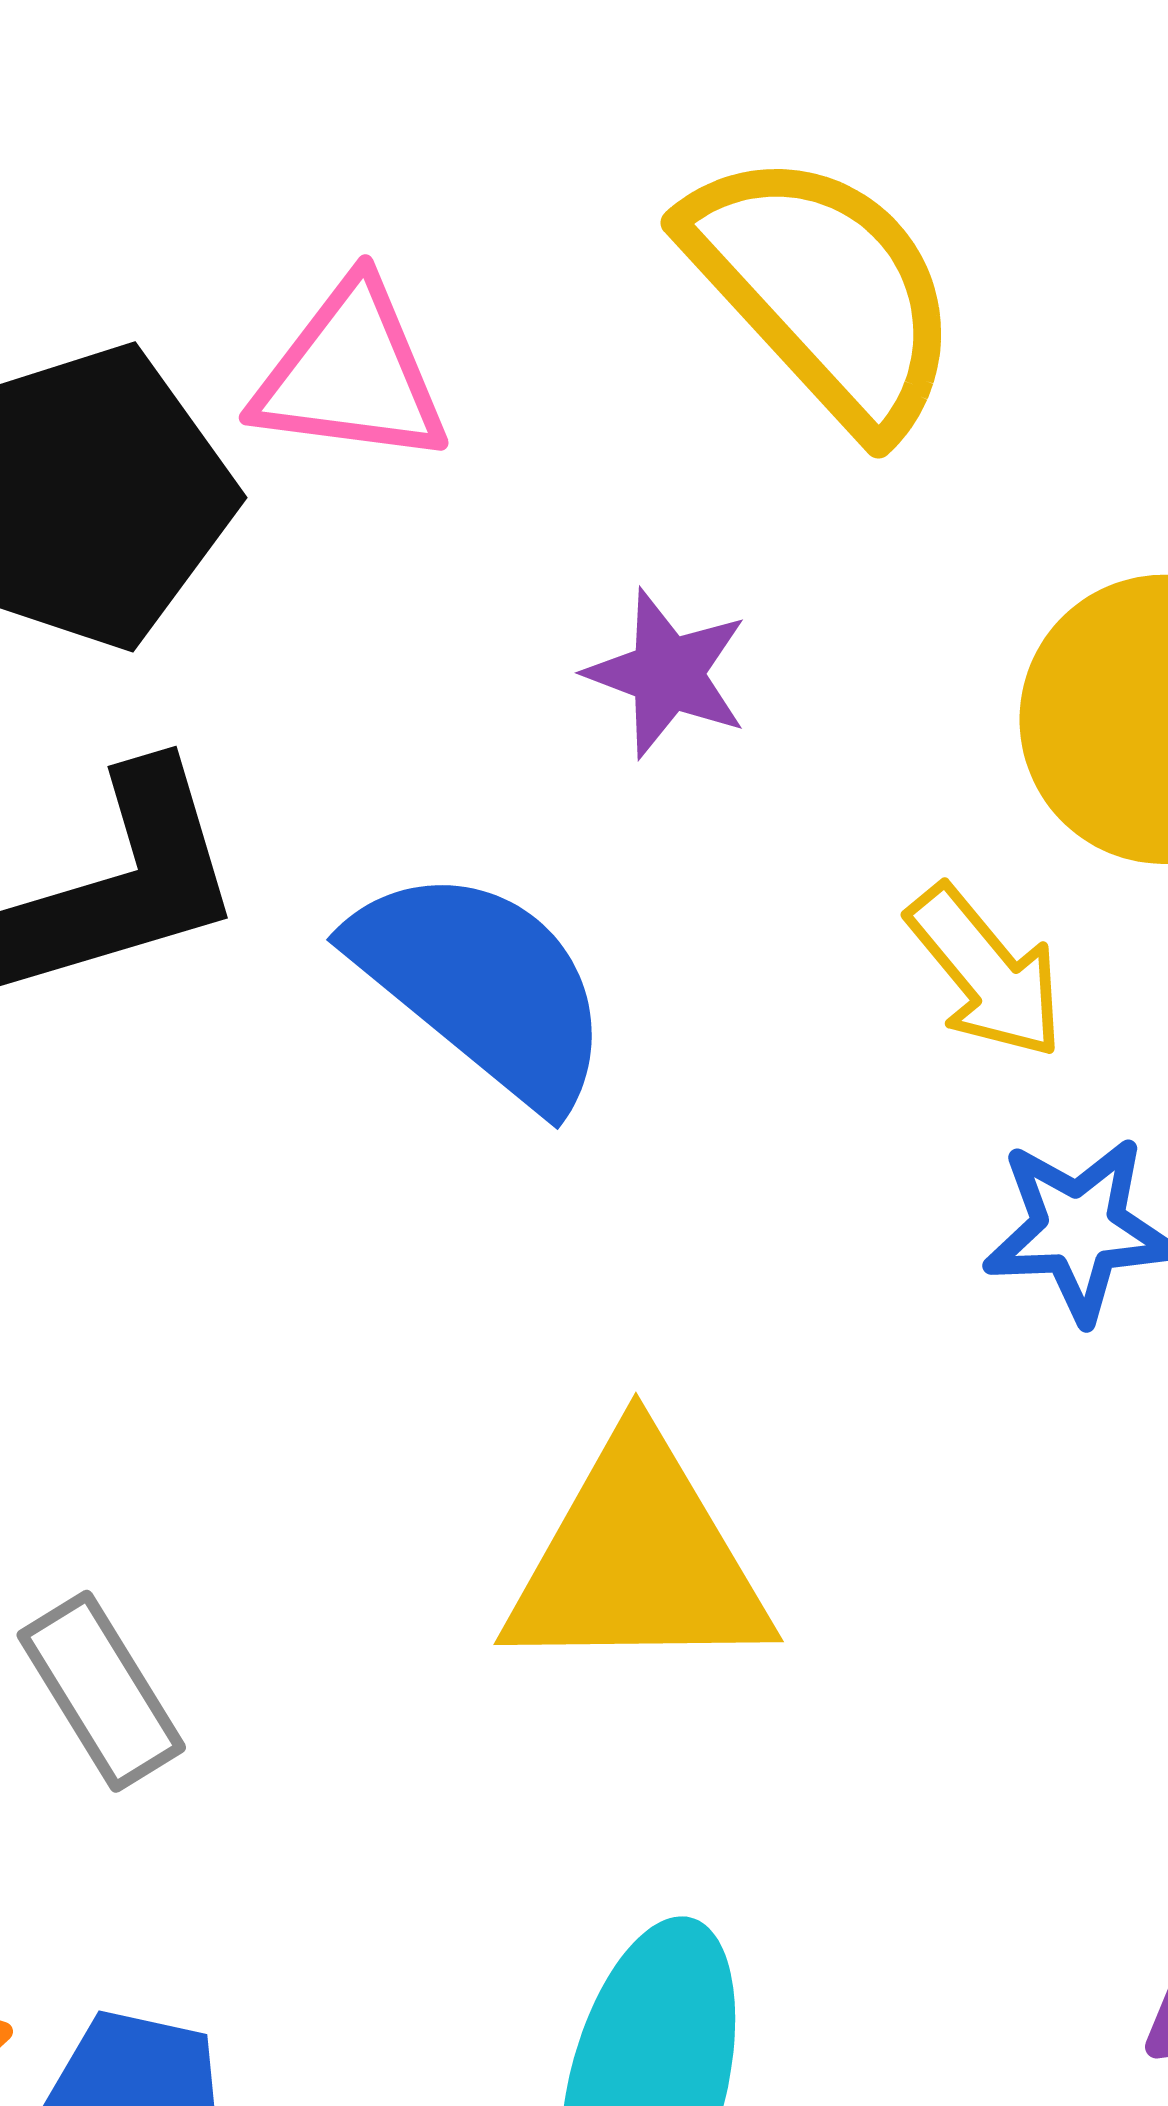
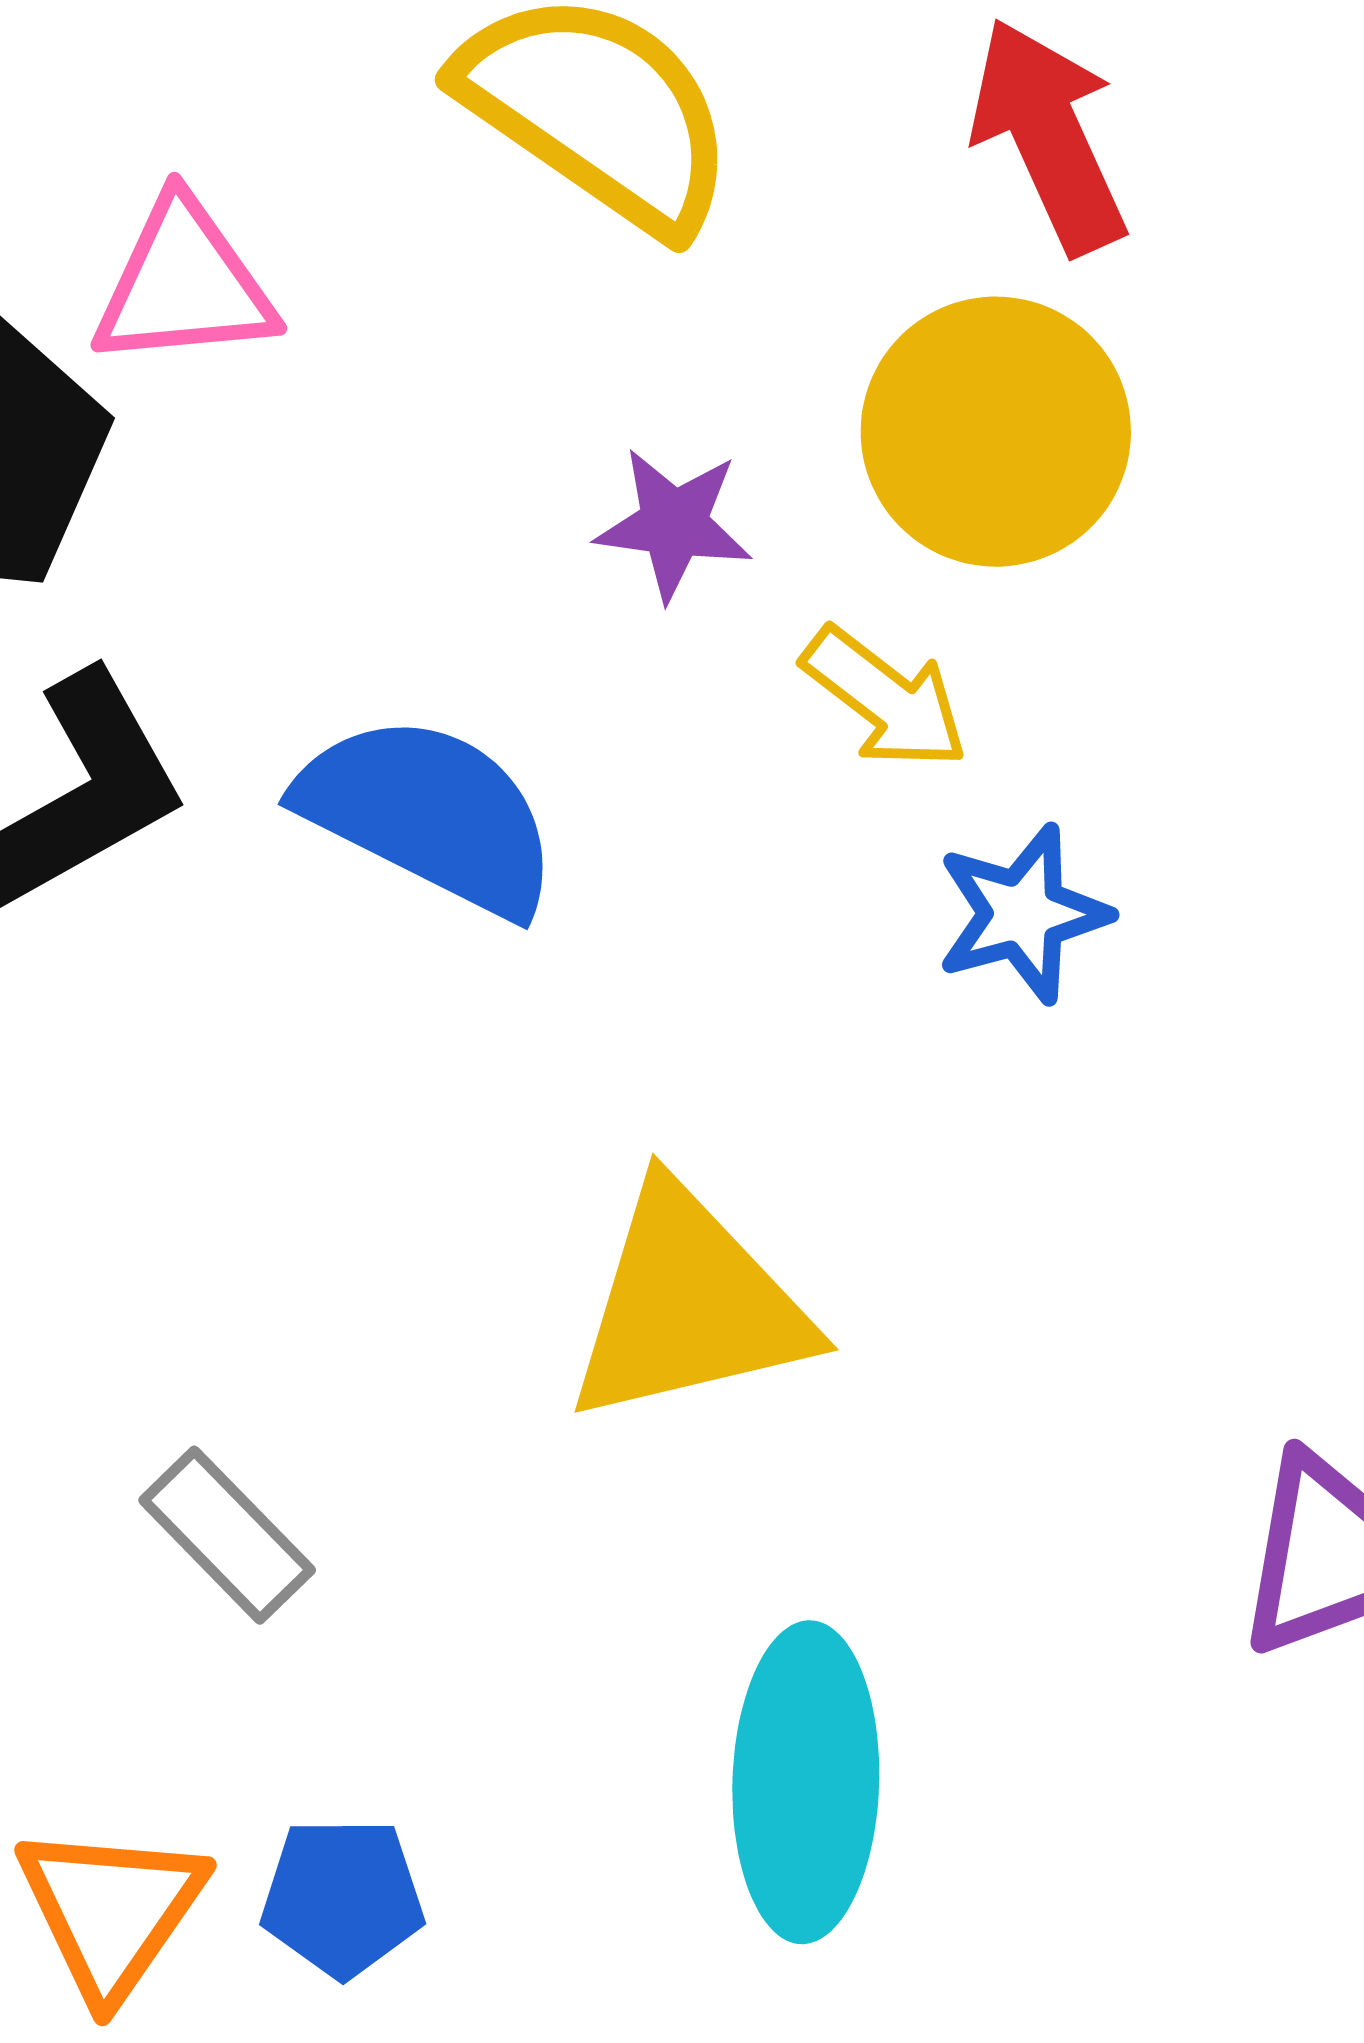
purple star: (667, 674) -> (674, 524), moved

